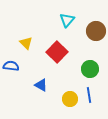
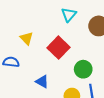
green circle: (90, 69) -> (83, 69), moved

